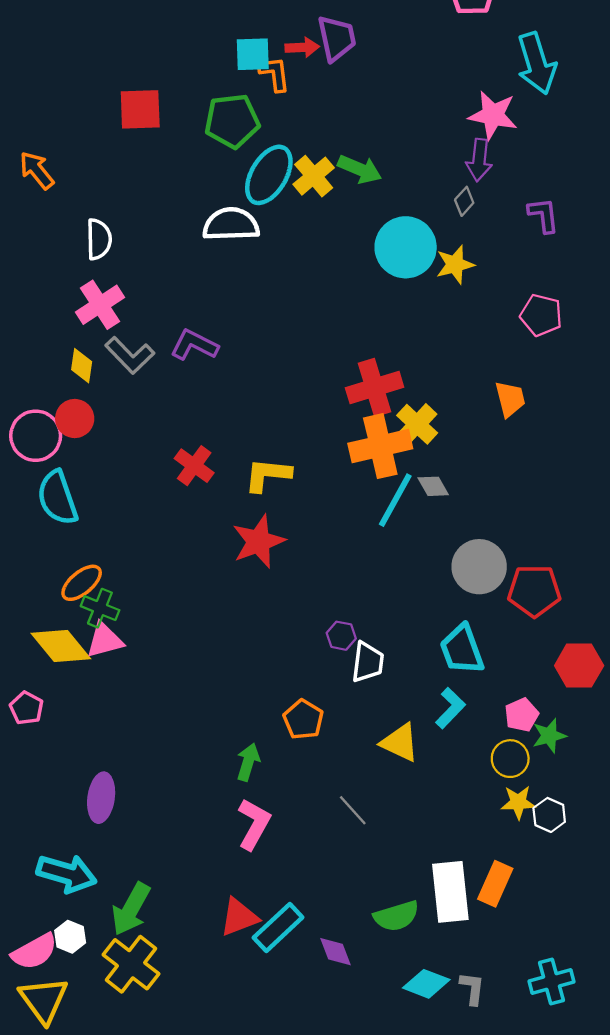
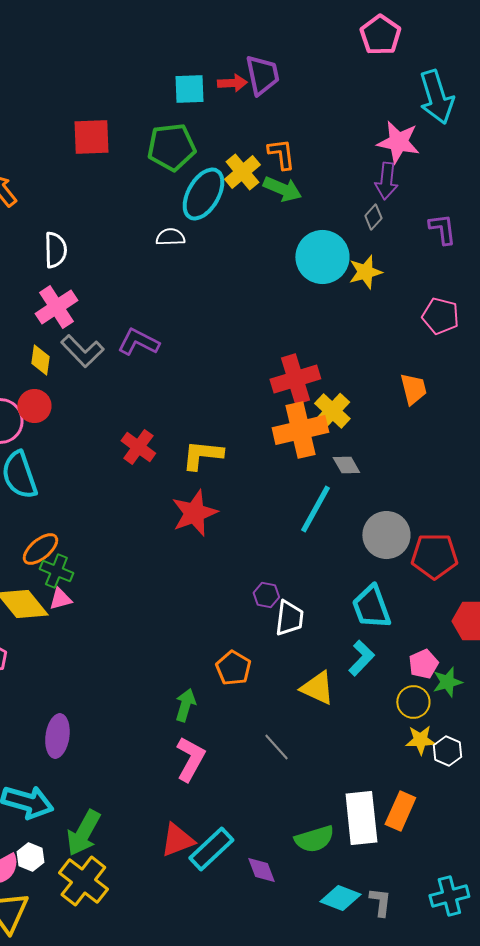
orange L-shape: (275, 74) -> (281, 154), moved
yellow cross: (314, 176) -> (242, 172), moved
white semicircle: (231, 224) -> (170, 237), size x0.6
cyan line: (395, 500) -> (315, 509), moved
pink triangle: (105, 640) -> (60, 599), size x0.7

